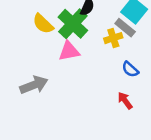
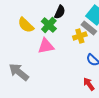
green cross: (73, 24) -> (49, 25), size x0.7
gray arrow: (34, 85) -> (19, 72), turned -120

